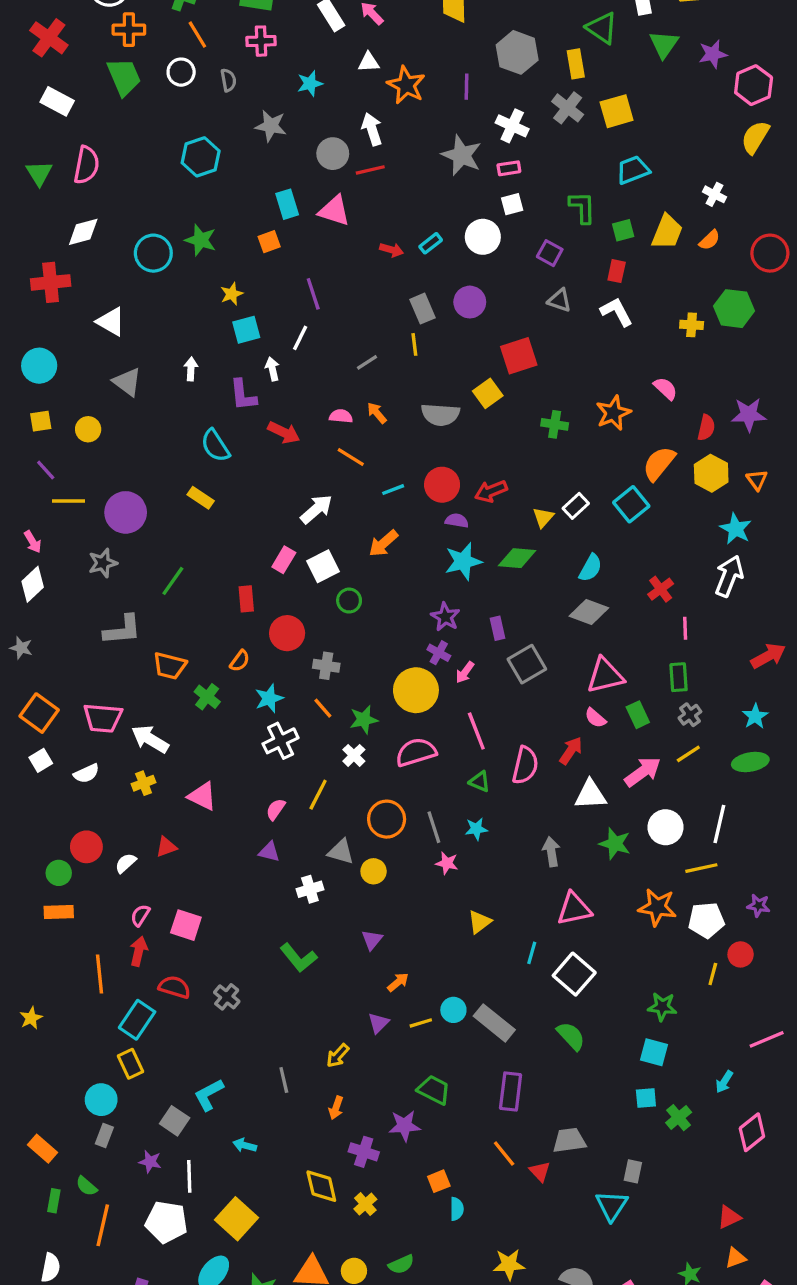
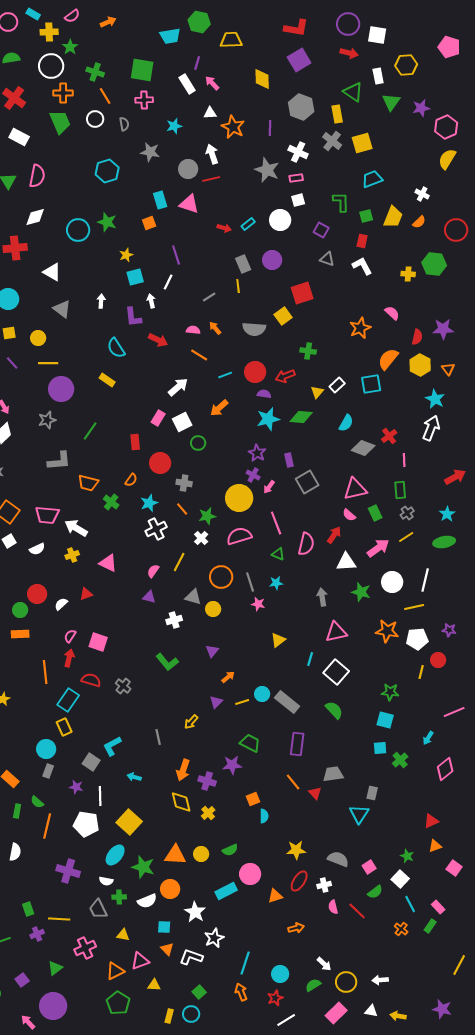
green cross: (555, 424) -> (308, 351), moved
yellow line: (69, 501) -> (48, 363), moved
cyan square: (631, 504) -> (371, 384), turned 30
gray diamond: (589, 612) -> (363, 448), moved
orange arrow: (336, 1108) -> (183, 770), moved, size x1.5

